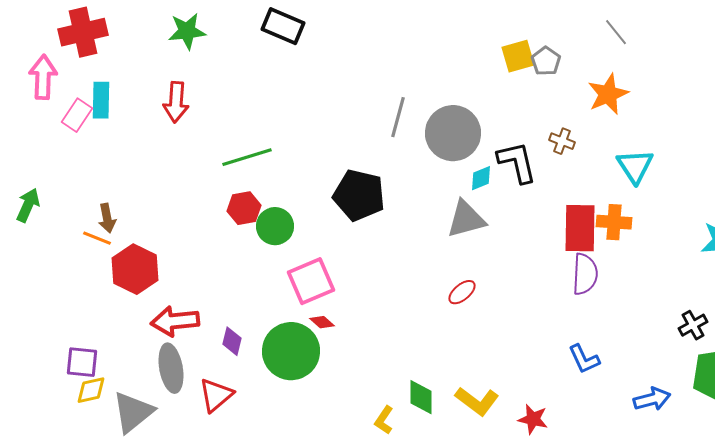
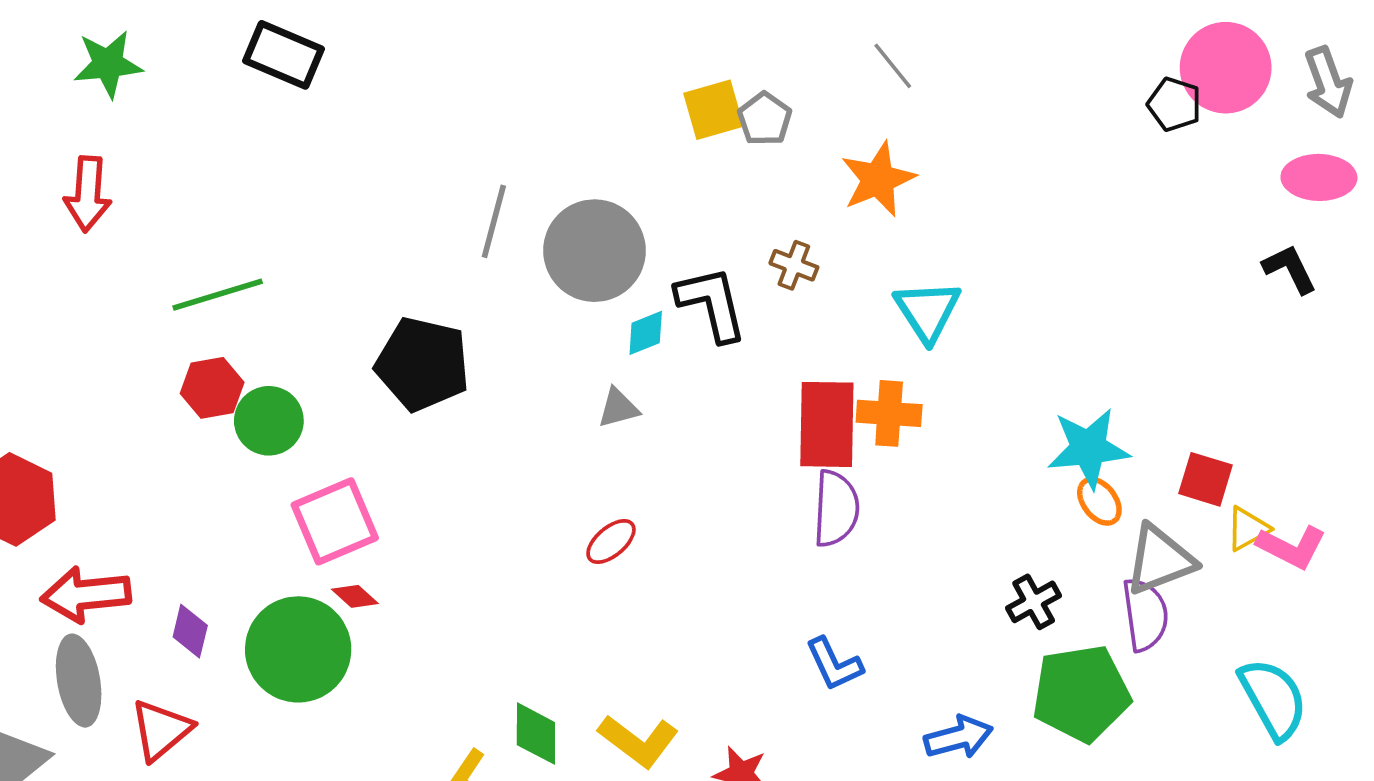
gray triangle: (466, 219) -> (618, 408), size x0.6

